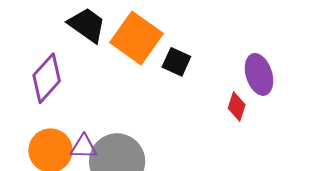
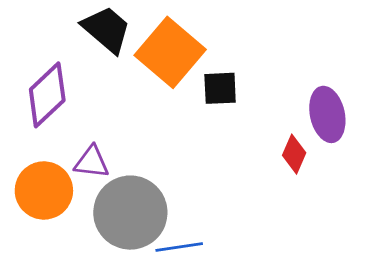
black square: (176, 62) -> (220, 88), turned -32
purple triangle: (84, 147) -> (92, 162), moved

